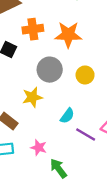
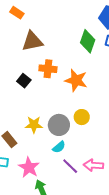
gray circle: (50, 70) -> (59, 125), moved
pink star: (39, 148) -> (29, 167), size x1.5

